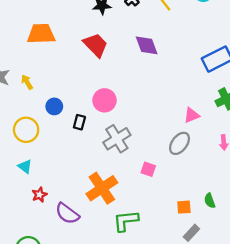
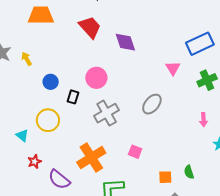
purple diamond: (147, 45) -> (125, 42), moved
pink triangle: (192, 115) -> (173, 68), moved, turned -42
yellow circle: (26, 130) -> (48, 120), moved
gray ellipse: (180, 143) -> (152, 104), moved
pink square: (148, 169) -> (135, 152), moved

